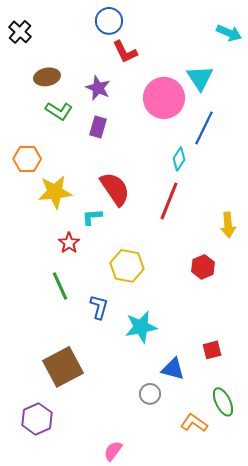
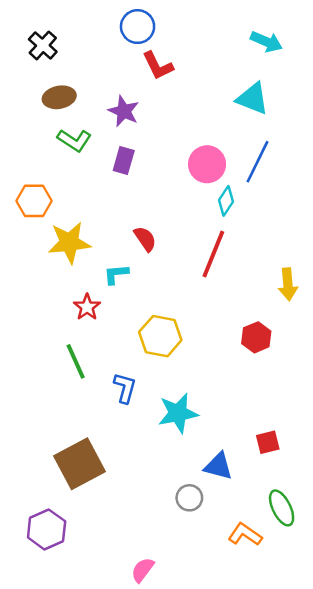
black cross: (20, 32) -> (43, 45), moved
cyan arrow: (229, 33) -> (266, 42), moved
cyan triangle: (200, 78) -> (253, 99), turned -36
pink circle: (164, 98) -> (207, 164), moved, size x0.7
red semicircle: (115, 189) -> (145, 239), size x0.6

